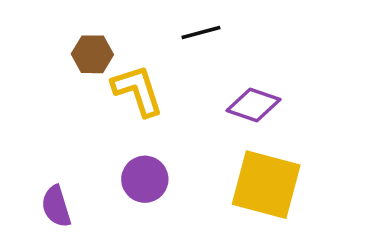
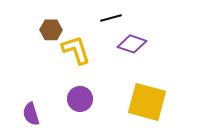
purple diamond: (253, 105) -> (132, 44), moved

